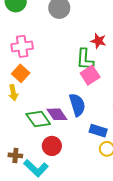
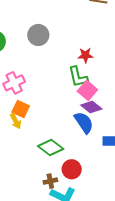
yellow arrow: (13, 93) -> (16, 121), moved
purple diamond: (57, 114) -> (91, 107), moved
brown cross: (15, 155) -> (50, 181), moved

